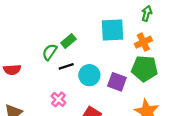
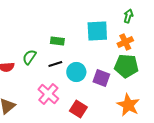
green rectangle: (68, 41) -> (57, 41), turned 48
green semicircle: (50, 52) -> (29, 57), moved
pink cross: (58, 99) -> (48, 94), size x1.5

